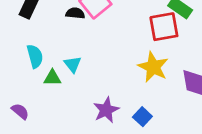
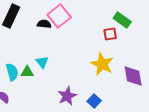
red square: (164, 27) -> (110, 34), size x0.6
cyan semicircle: (35, 56) -> (12, 72), moved

